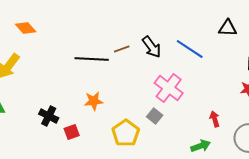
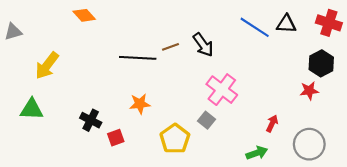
orange diamond: (26, 28) -> (84, 15), moved
blue line: (190, 49) -> (255, 27), moved
red arrow: (215, 119) -> (272, 123), turned 42

